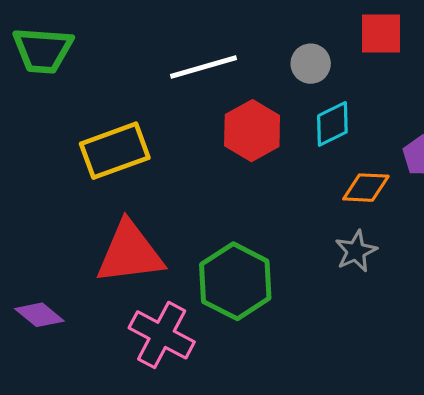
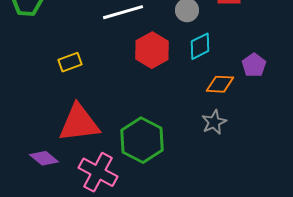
yellow rectangle: (115, 151) -> (70, 62), size x0.6
purple diamond: (39, 315) -> (44, 158), moved

